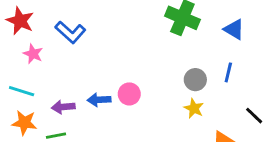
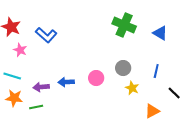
blue line: (228, 72) -> (156, 71), moved
gray circle: (195, 80) -> (123, 68), moved
pink circle: (129, 94) -> (96, 78), moved

